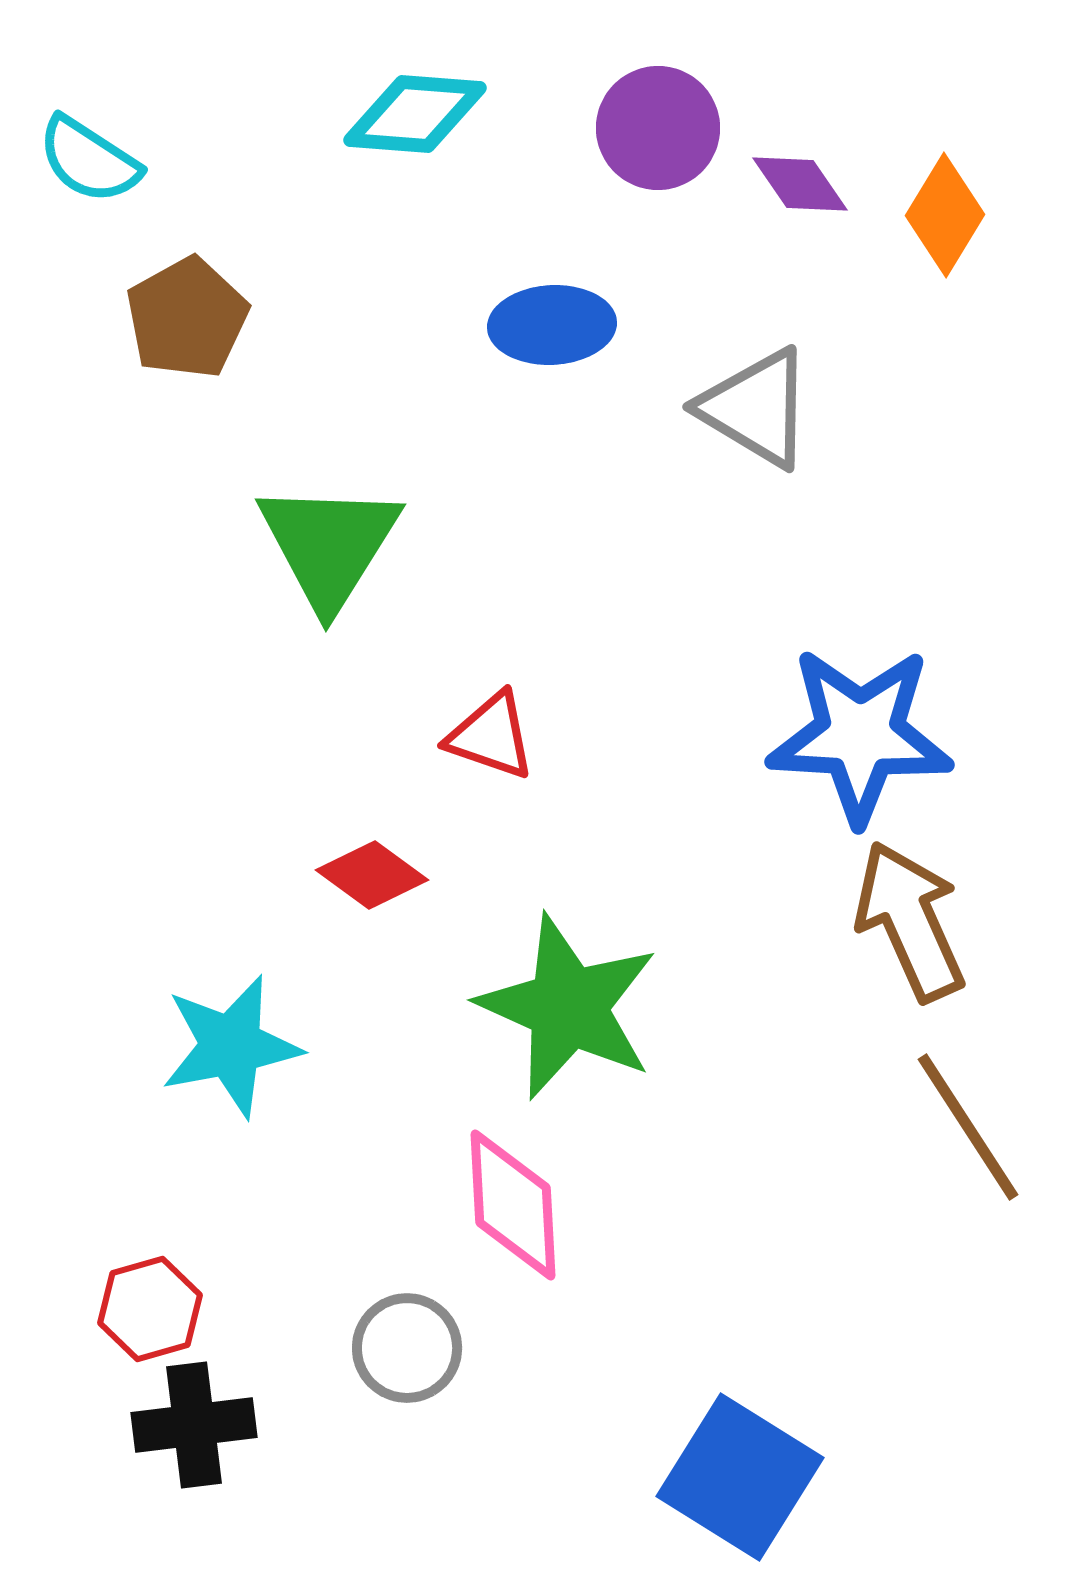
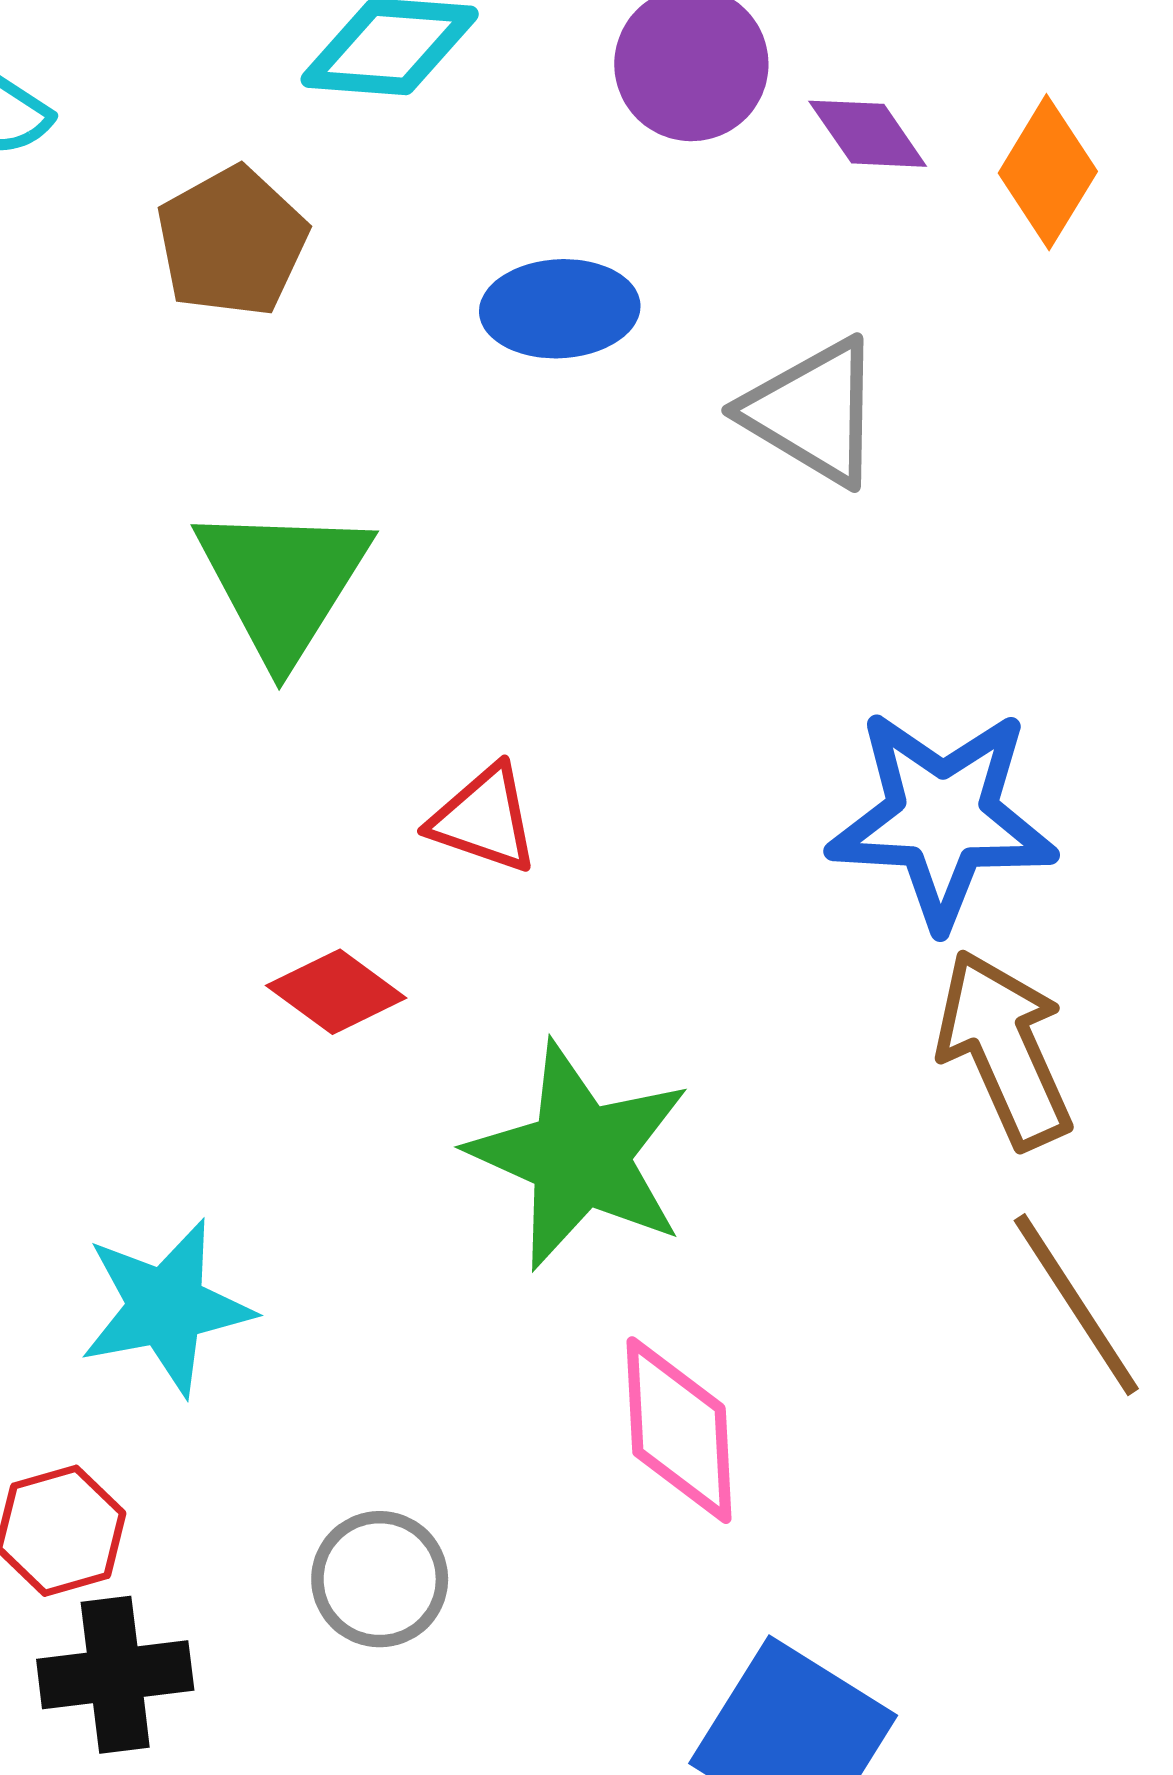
brown pentagon: (187, 318) -> (232, 242), moved
cyan star: (231, 1046) -> (166, 1307), moved
pink diamond: (513, 1205) -> (679, 1430), moved

